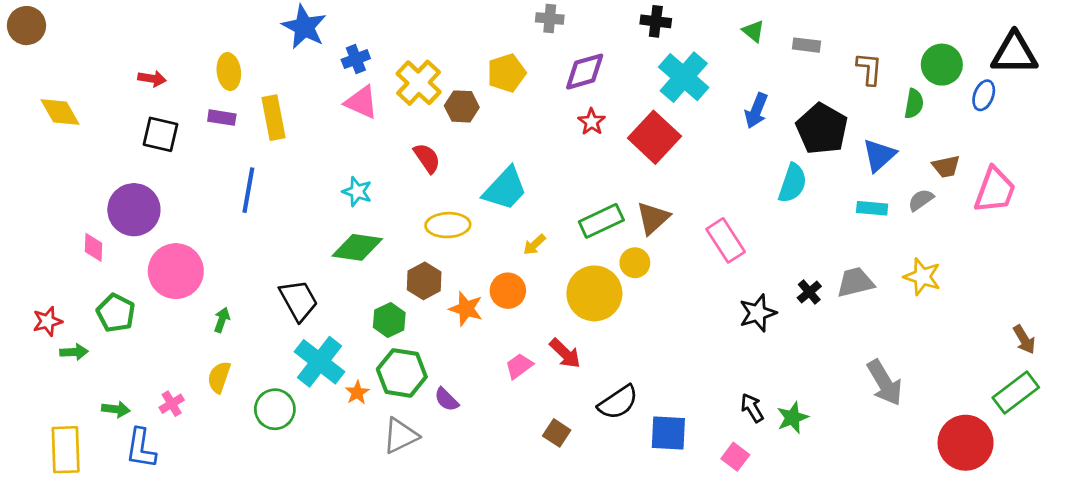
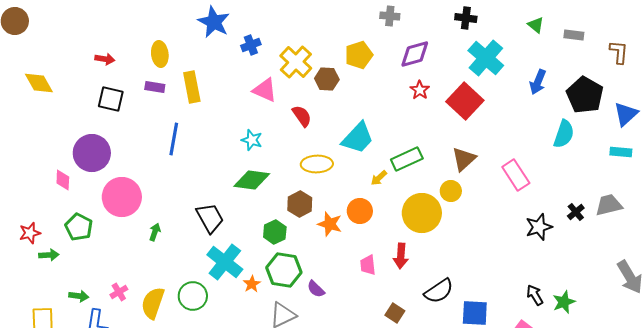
pink triangle: (361, 102) -> (265, 90), moved
green rectangle: (601, 221) -> (407, 159), moved
red arrow: (565, 353) -> (401, 256), turned 50
pink trapezoid: (519, 366) -> (368, 265), turned -60
yellow semicircle: (219, 377) -> (153, 303), moved, size x1.4

